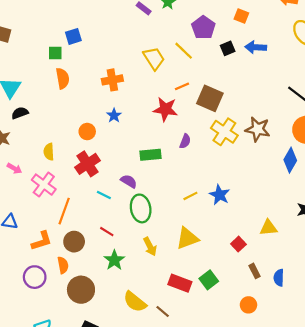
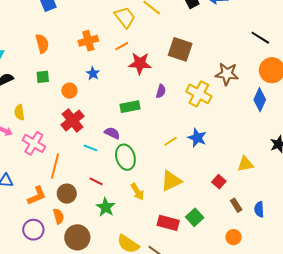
green square: (55, 53) -> (43, 77), moved
orange line: (182, 86) -> (122, 46), moved
yellow cross: (224, 132) -> (199, 94), moved
yellow semicircle: (49, 152) -> (19, 112), moved

